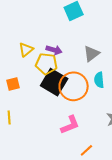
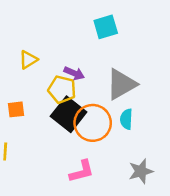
yellow triangle: (26, 50) -> (28, 60), moved
gray triangle: (92, 54) -> (121, 84), size x1.5

